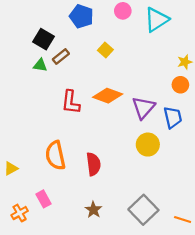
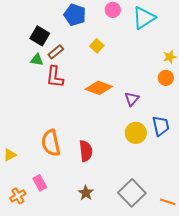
red L-shape: (71, 102) -> (55, 77), moved
purple triangle: (143, 108) -> (132, 99), size x0.7
blue trapezoid: (173, 117) -> (161, 126), moved

